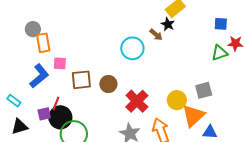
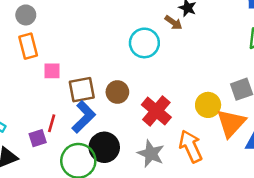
gray circle: (33, 29) -> (26, 15), moved
blue L-shape: (39, 76) -> (84, 117), moved
black circle: (60, 117) -> (104, 147), moved

